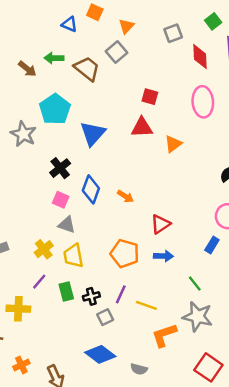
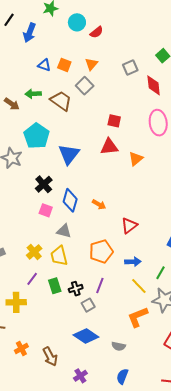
orange square: (95, 12) -> (64, 65), moved
gray triangle: (67, 225) -> (64, 231), moved
orange pentagon: (125, 253) -> (101, 252), turned -30
blue arrow: (163, 256) -> (133, 262), moved
green line: (195, 283) -> (160, 273), turned 72
yellow line: (146, 305) -> (139, 286), moved, turned 30

